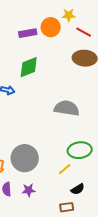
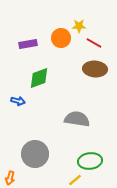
purple rectangle: (28, 33) -> (28, 44), moved
gray circle: (25, 158) -> (35, 154), moved

